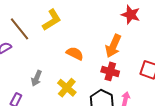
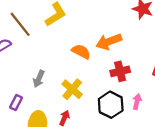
orange arrow: (113, 46) -> (109, 42), moved, turned 45
red cross: (110, 71) -> (120, 71), turned -30

